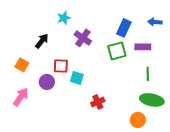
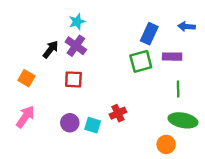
purple cross: (83, 38) -> (76, 46), moved
cyan square: (77, 78) -> (93, 125), moved
purple circle: (47, 82) -> (70, 123), moved
red cross: (98, 102) -> (118, 113), moved

